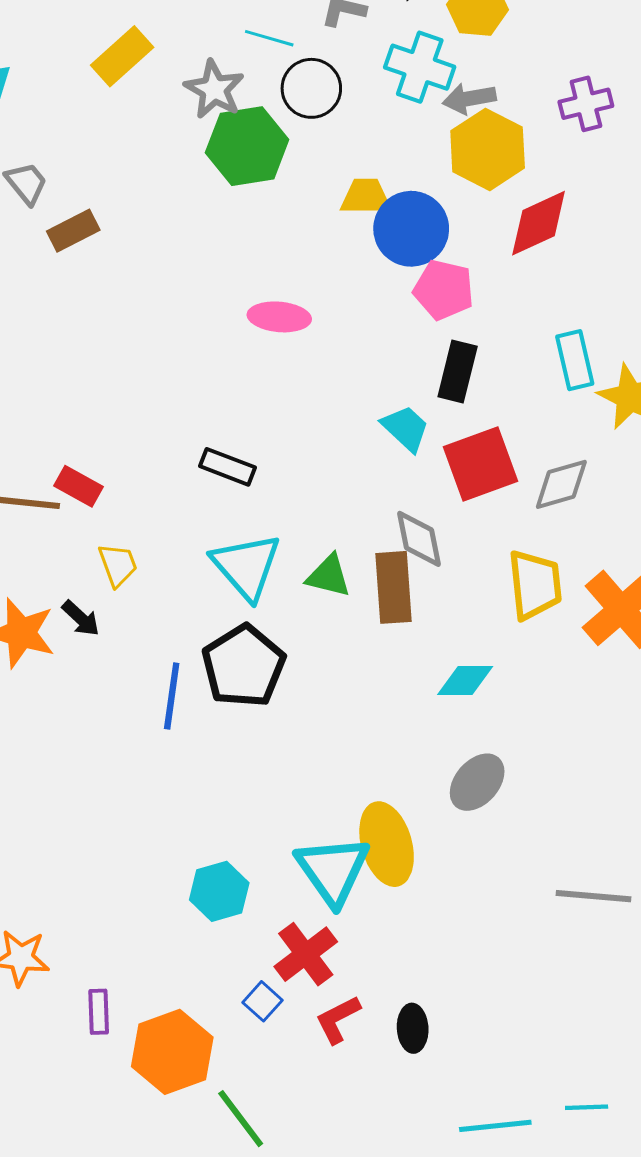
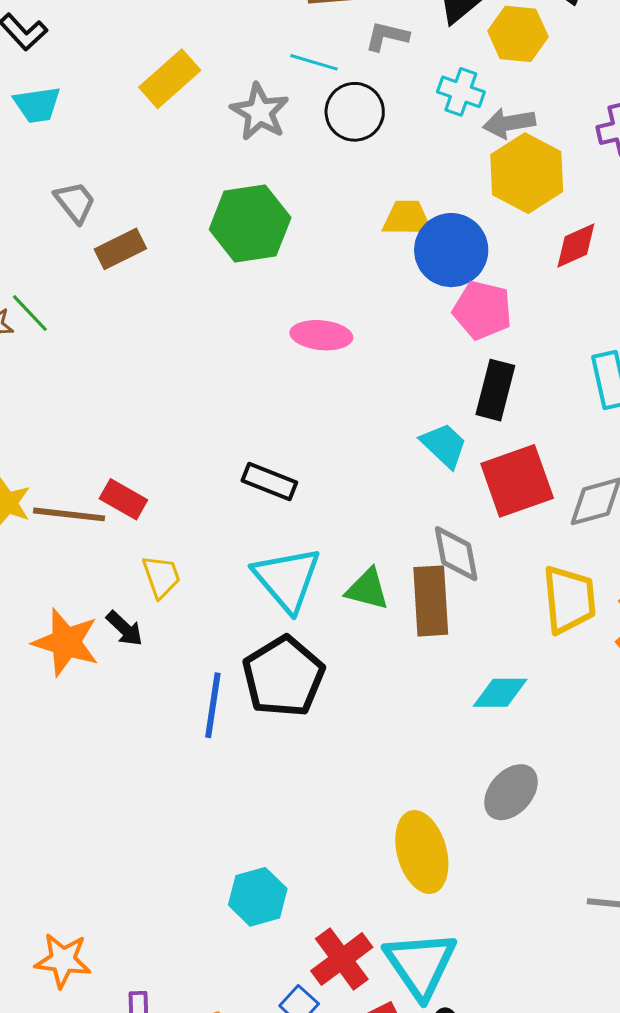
cyan cross: (420, 67) -> (461, 92), size x0.7
green hexagon: (247, 146) -> (250, 223), moved
red diamond: (539, 223) -> (576, 246), size x0.7
cyan triangle: (333, 870) -> (420, 964), moved

